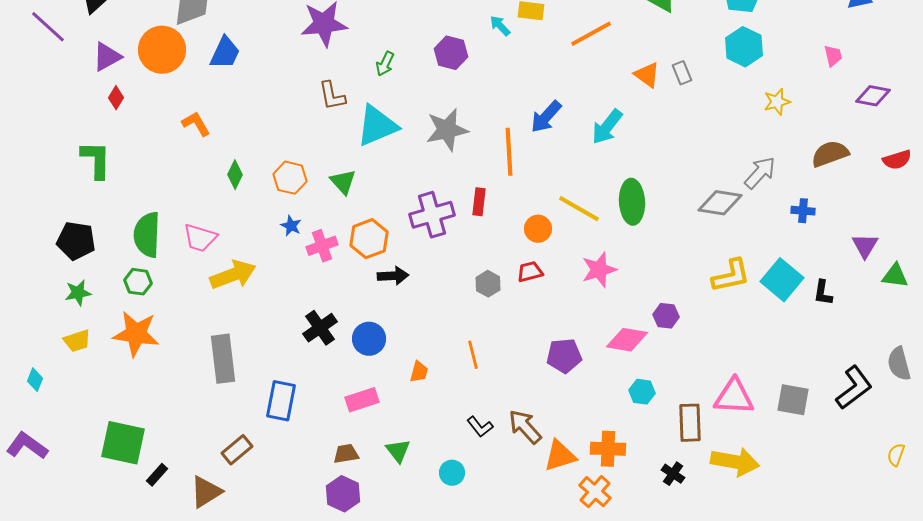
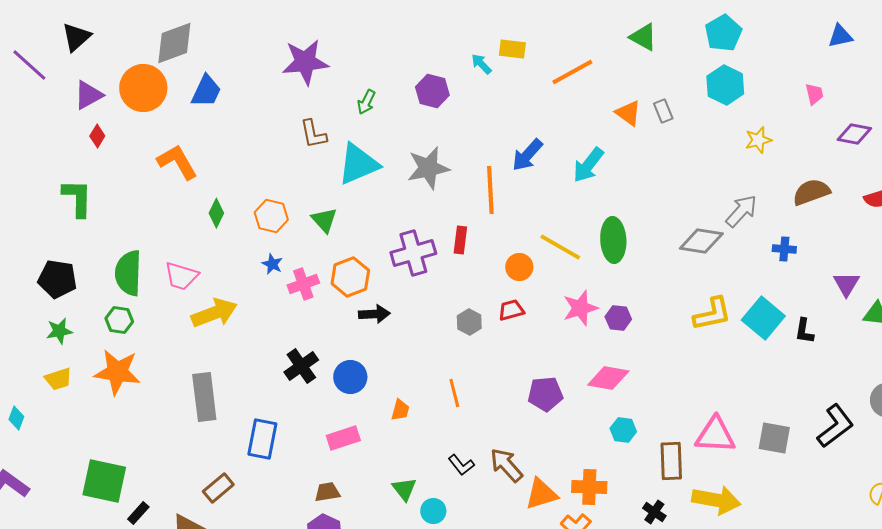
orange L-shape: (196, 124) -> (177, 162), size x1.4
purple hexagon: (666, 316) -> (618, 318), moved
green triangle: (398, 451) -> (404, 489), moved

